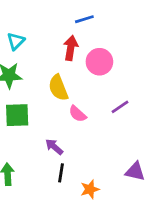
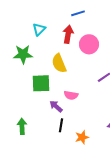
cyan triangle: (16, 41) -> (39, 29), moved
pink semicircle: (78, 114) -> (71, 95), moved, turned -32
green square: (17, 115) -> (41, 83), moved

